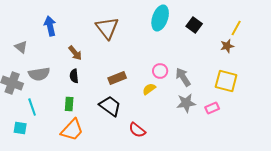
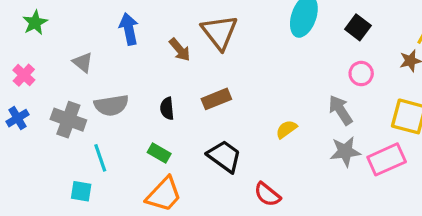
brown arrow: (75, 53) -> (180, 50), moved
pink circle: (160, 71) -> (361, 74), moved
brown rectangle: (117, 78) -> (216, 99), moved
green rectangle: (69, 104) -> (159, 153), turned -64
pink rectangle: (212, 108) -> (387, 159), size x1.6

